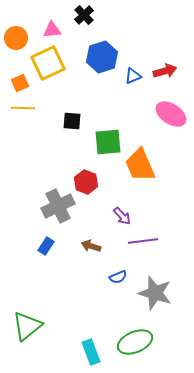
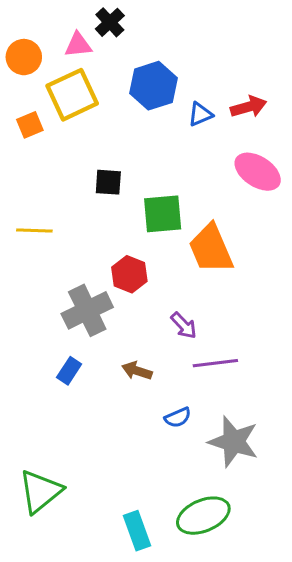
black cross: (84, 15) -> (110, 22), moved
yellow line: (23, 108) -> (34, 230), moved

